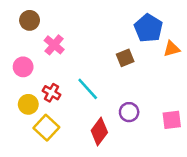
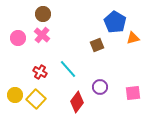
brown circle: (30, 20) -> (43, 14), moved
pink circle: (23, 67) -> (18, 38), moved
yellow circle: (28, 104) -> (15, 95), moved

